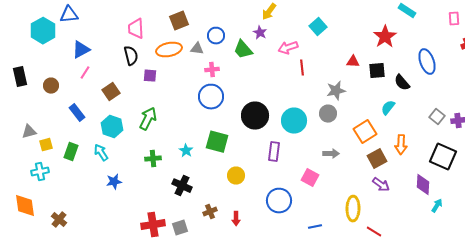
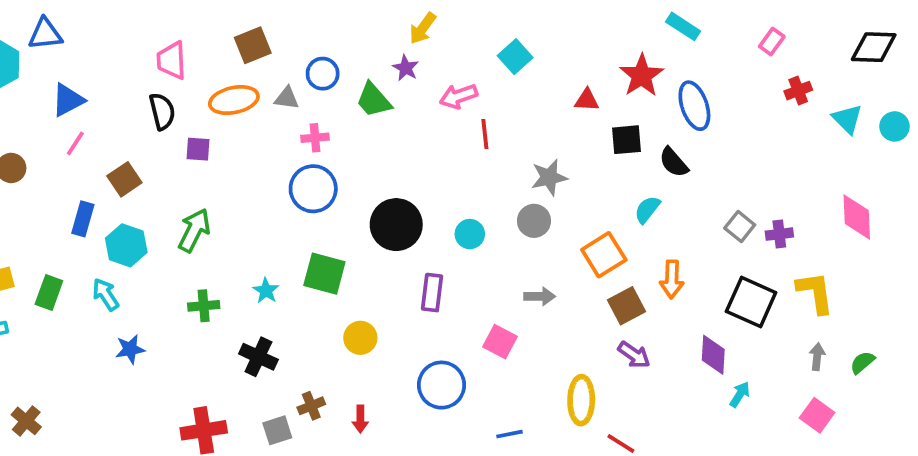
pink rectangle: (454, 19) -> (772, 42), turned 40
red triangle: (353, 62) -> (587, 100), moved
blue ellipse: (427, 62) -> (694, 106), moved
blue rectangle: (77, 113) -> (83, 219), moved, turned 54
cyan circle: (294, 121) -> (470, 234), size x0.6
gray square: (180, 228) -> (277, 430), moved

